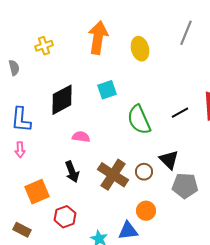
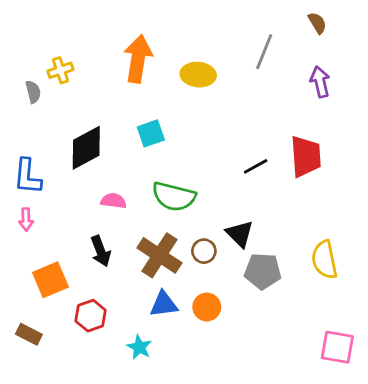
yellow ellipse: (140, 49) -> (198, 75), turned -70
gray semicircle: (14, 68) -> (33, 92), moved
green semicircle: (139, 120) -> (174, 197), moved, turned -52
blue triangle: (128, 231) -> (164, 304), moved

